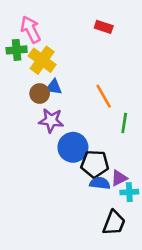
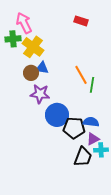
green line: (124, 123) -> (92, 85), moved
blue semicircle: (100, 183) -> (91, 122), moved
black trapezoid: (114, 223) -> (83, 157), moved

